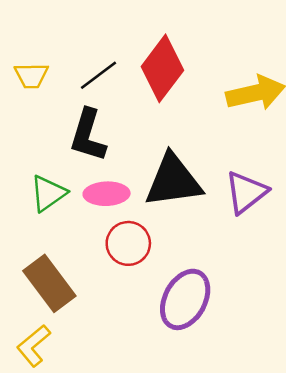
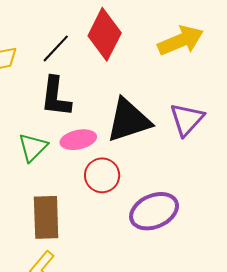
brown rectangle: (49, 283) -> (46, 217), turned 45
purple ellipse: (185, 299) -> (154, 211), turned 48

